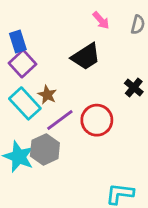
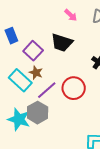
black trapezoid: (86, 57) -> (62, 43), turned 55
purple square: (22, 64) -> (33, 51), moved

